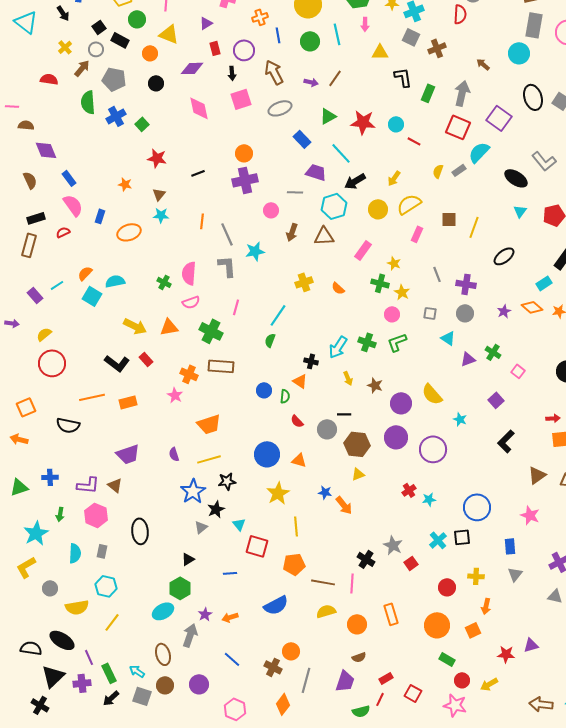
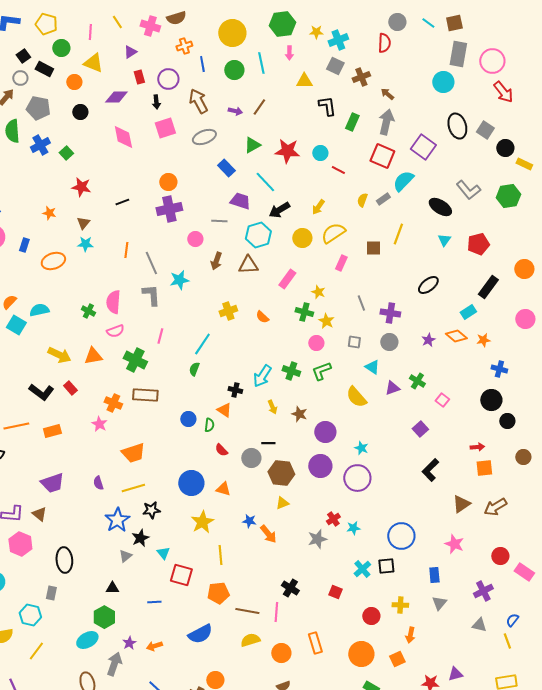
brown arrow: (483, 64) -> (387, 94), moved
yellow line: (474, 227) -> (398, 234), moved
yellow semicircle: (432, 394) -> (356, 397), moved
cyan star: (460, 419) -> (361, 448), moved
gray star: (393, 545) -> (317, 539), moved, turned 30
gray rectangle: (102, 551) -> (51, 593), moved
black triangle: (188, 559) -> (112, 588), turned 32
red square: (411, 563) -> (335, 592), turned -32

